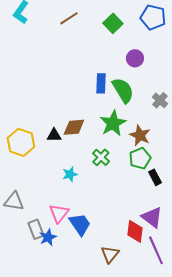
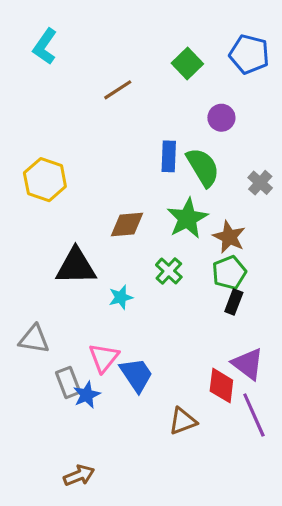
brown line: (69, 18) -> (118, 90), moved
black triangle: (54, 135) -> (76, 266), moved, size x1.8
yellow hexagon: (21, 142) -> (45, 180), moved
black rectangle: (155, 177) -> (234, 302), moved, turned 49
brown triangle: (110, 254) -> (183, 421), turned 30

